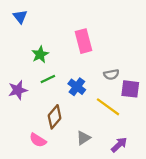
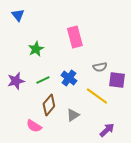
green line: (48, 79) -> (43, 80), moved
gray triangle: (83, 138) -> (73, 115), moved

